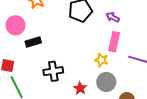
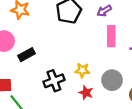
purple arrow: (113, 17) -> (104, 11), turned -48
yellow star: (101, 60) -> (82, 70), moved

